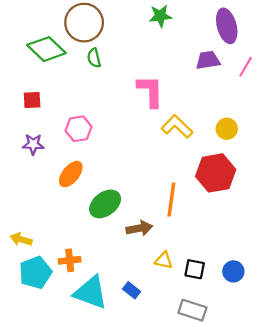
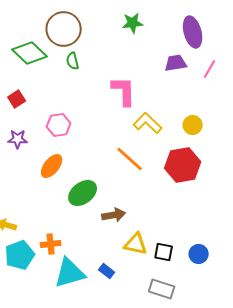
red square: (32, 100) -> (17, 99), turned -30
orange line: (171, 200) -> (130, 159), moved, turned -56
yellow triangle: (164, 260) -> (136, 244), size x1.4
cyan triangle: (91, 292) -> (70, 273), turned -36

